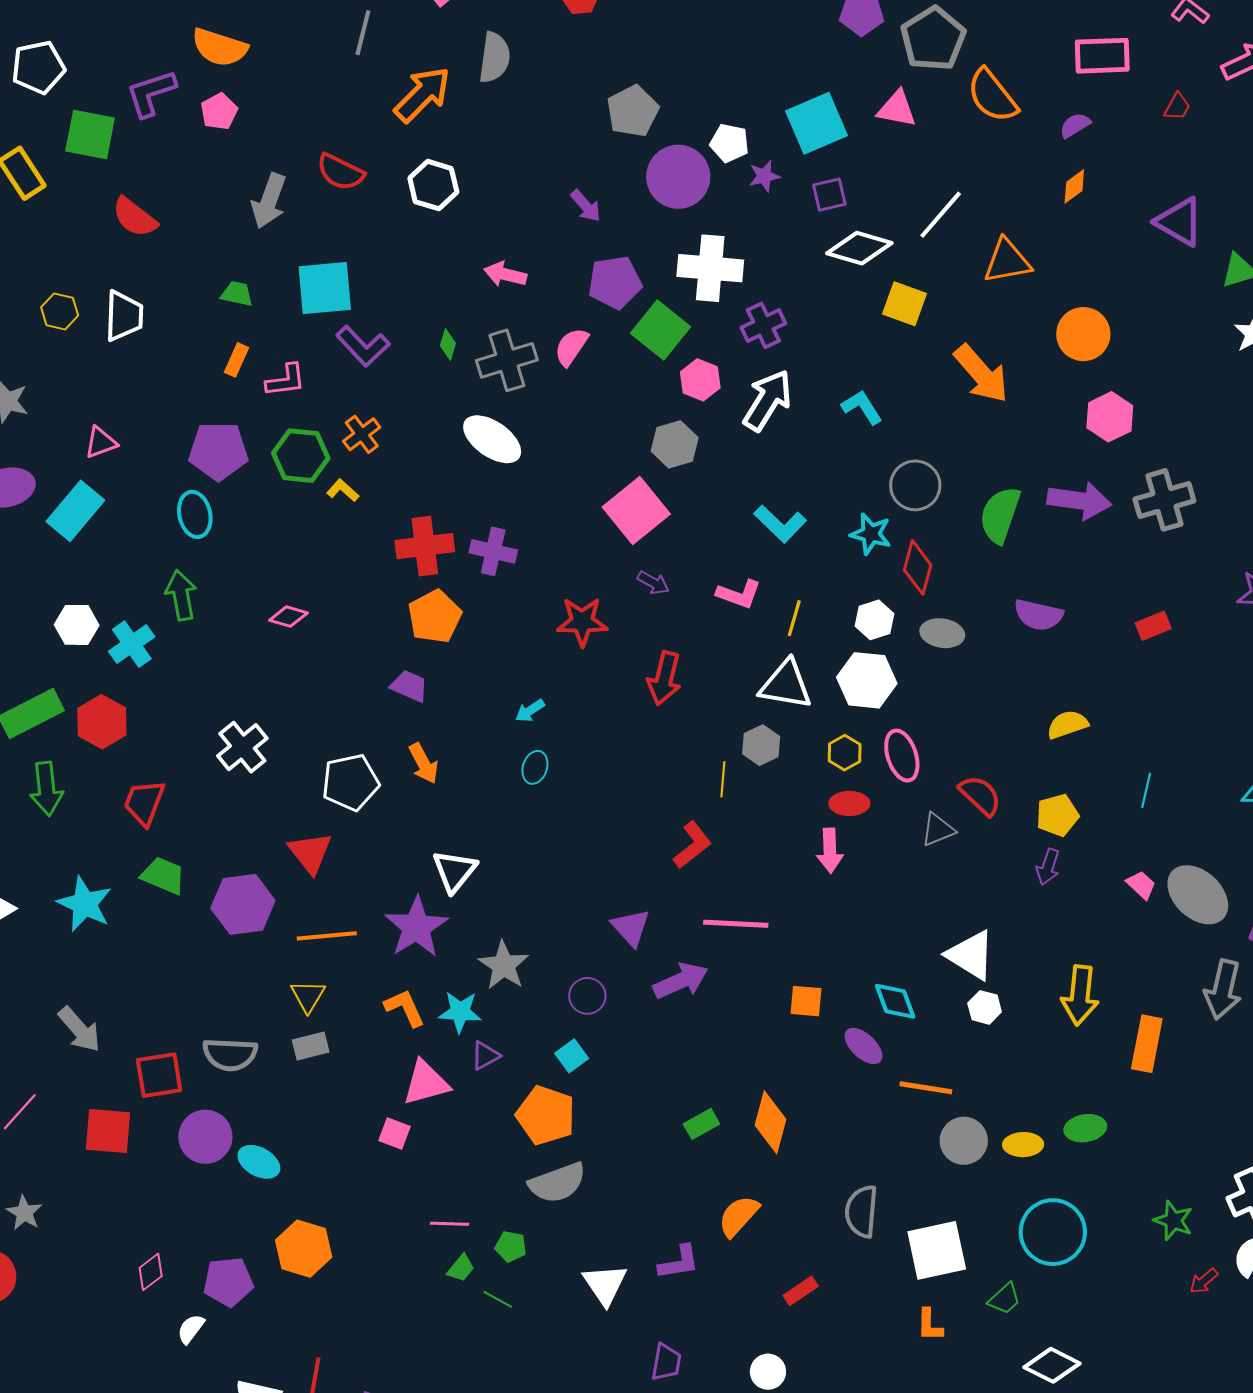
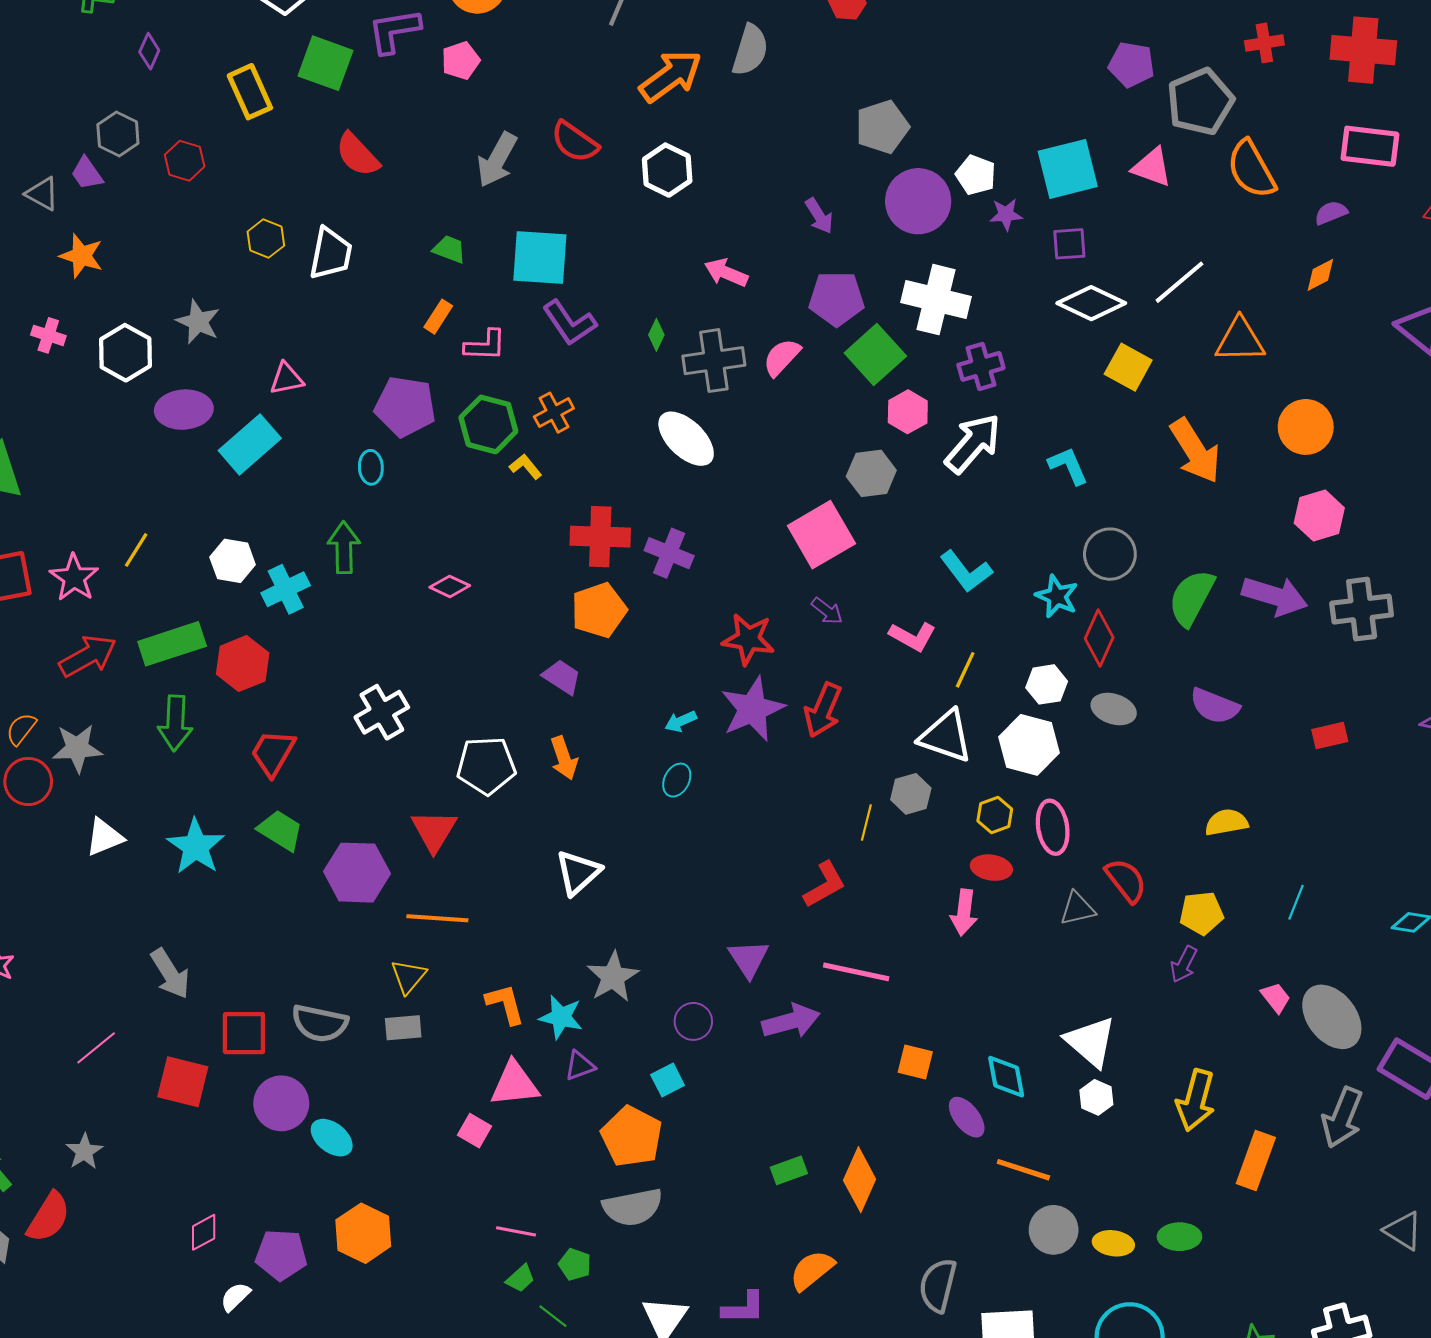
cyan ellipse: (195, 514) -> (371, 467), size x0.7
purple star: (416, 927) -> (753, 709), moved

